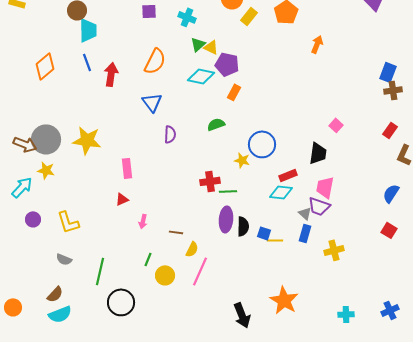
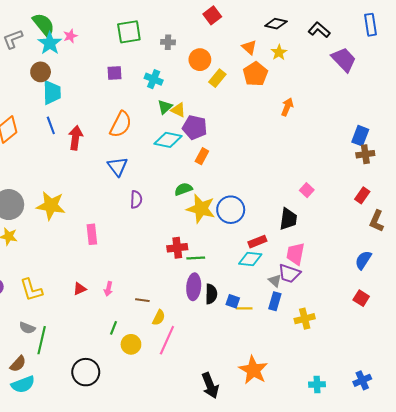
yellow star: (242, 160) -> (201, 209), moved, size x1.8
red triangle: (122, 199) -> (80, 289), moved
green line: (100, 271) -> (42, 340), moved

